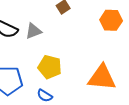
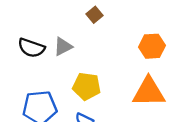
orange hexagon: (111, 20) -> (152, 46), moved

